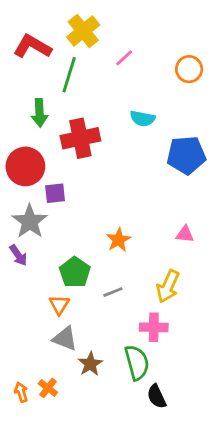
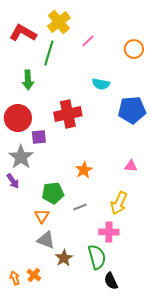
red cross: (80, 138) -> (68, 114), moved
green pentagon: (75, 272) -> (53, 193), turned 30

